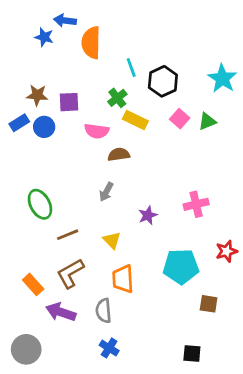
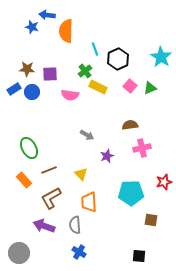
brown semicircle: (119, 155) -> (130, 125), moved
gray arrow: (106, 192) -> (87, 135), moved, turned -88
orange rectangle: (33, 284) -> (24, 180), moved

